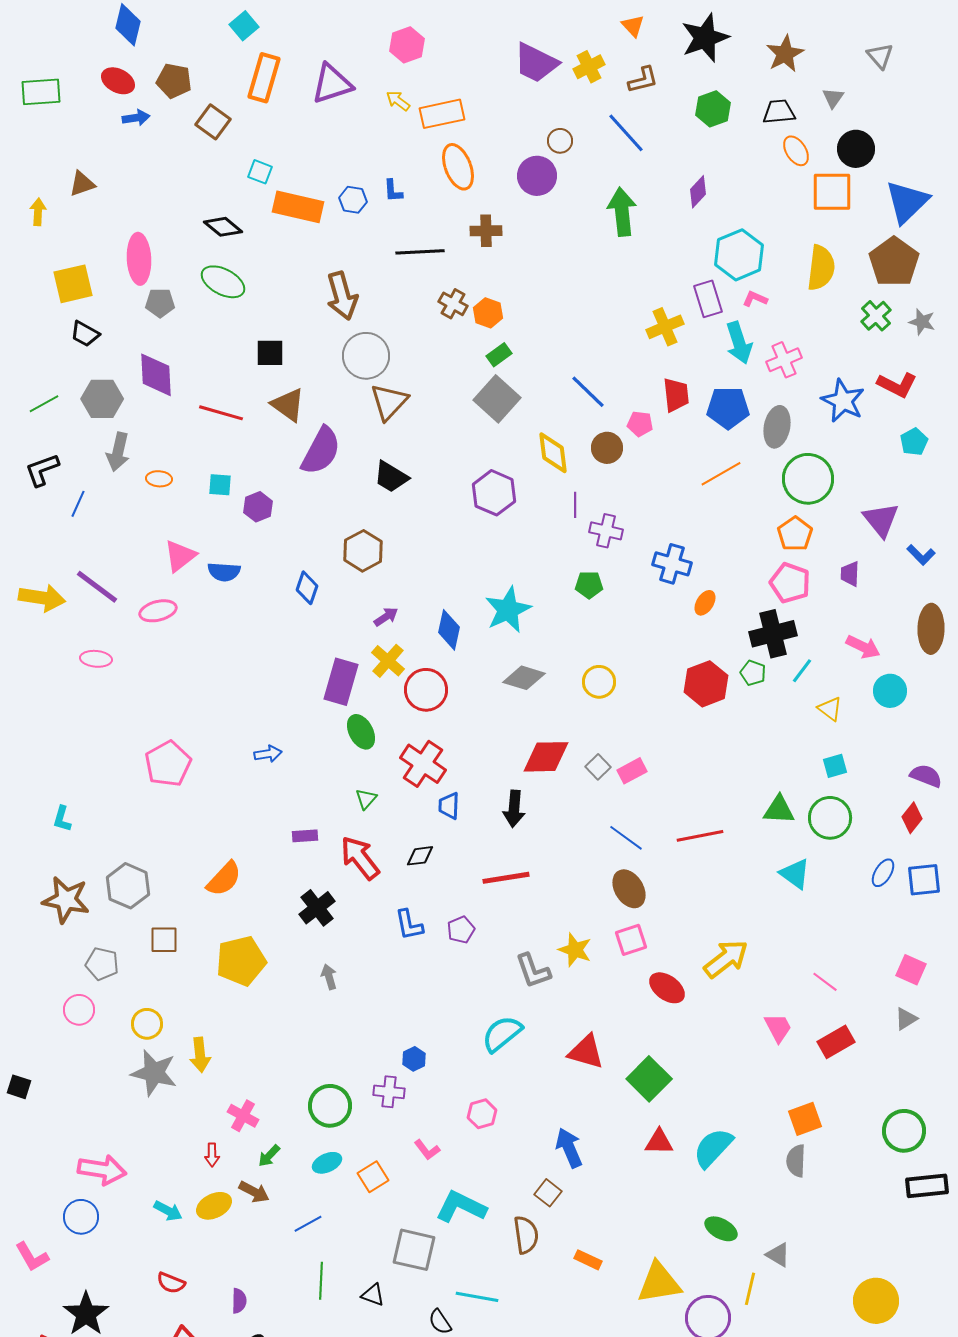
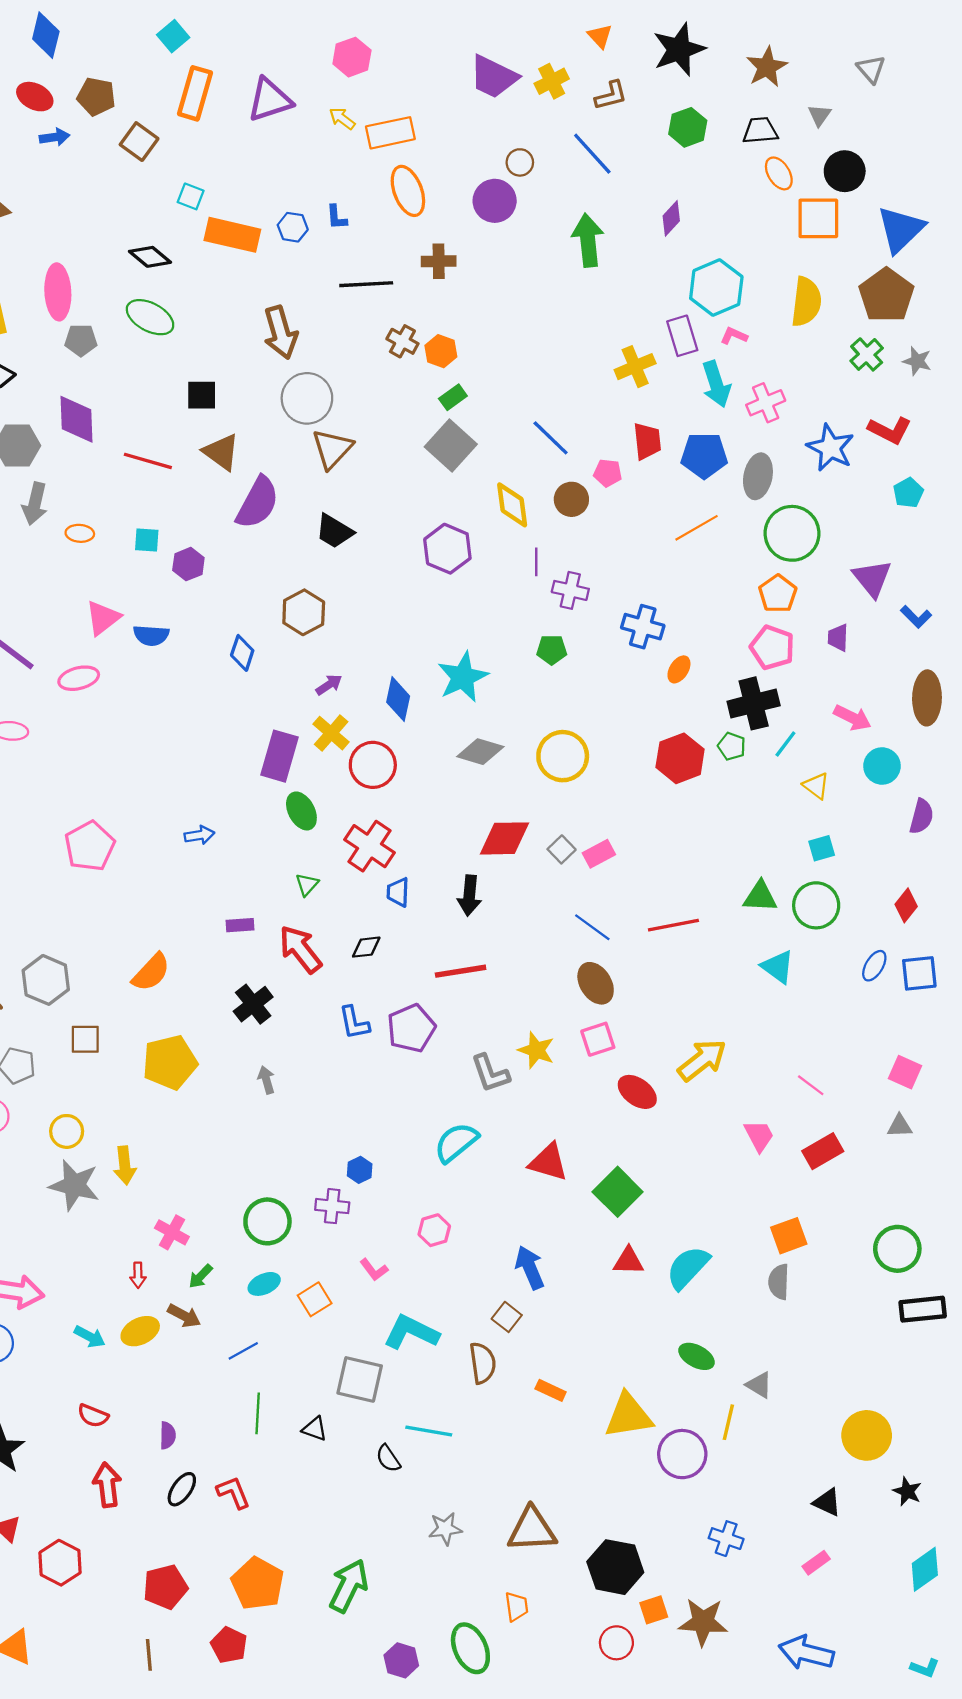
yellow circle: (599, 682) -> (563, 756), size x1.4
purple semicircle: (926, 776) -> (921, 816), moved, turned 84
purple pentagon: (461, 930) -> (411, 1028), size x1.6
gray triangle: (906, 1019) -> (900, 1126), turned 30

